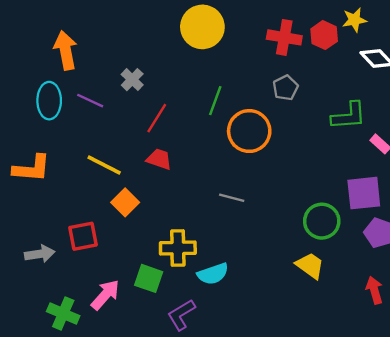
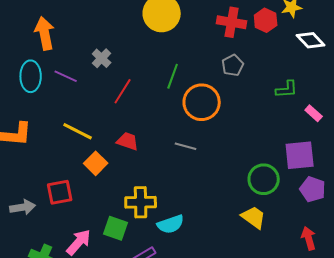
green L-shape: (349, 116) -> (287, 89), size x0.7
red trapezoid: (159, 159) -> (128, 141), moved
gray line: (232, 198) -> (186, 146), moved

